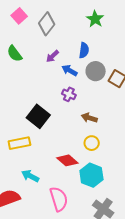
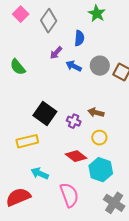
blue semicircle: (84, 50) -> (79, 38), moved
green semicircle: (15, 54) -> (18, 67), moved
purple cross: (69, 94) -> (74, 121), moved

